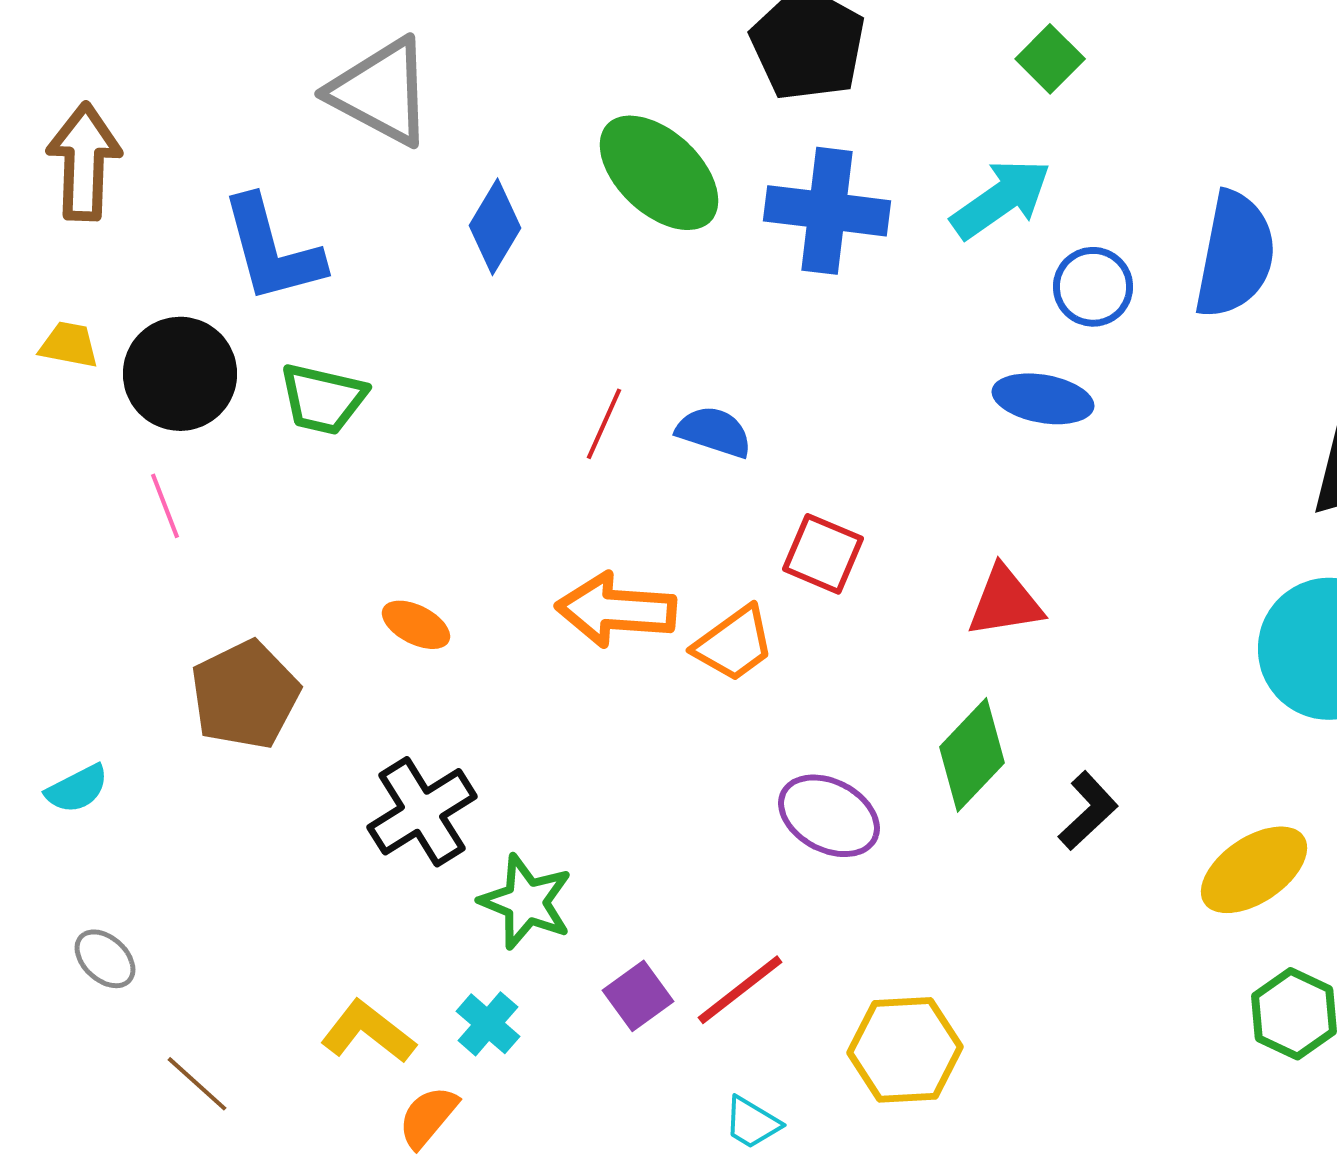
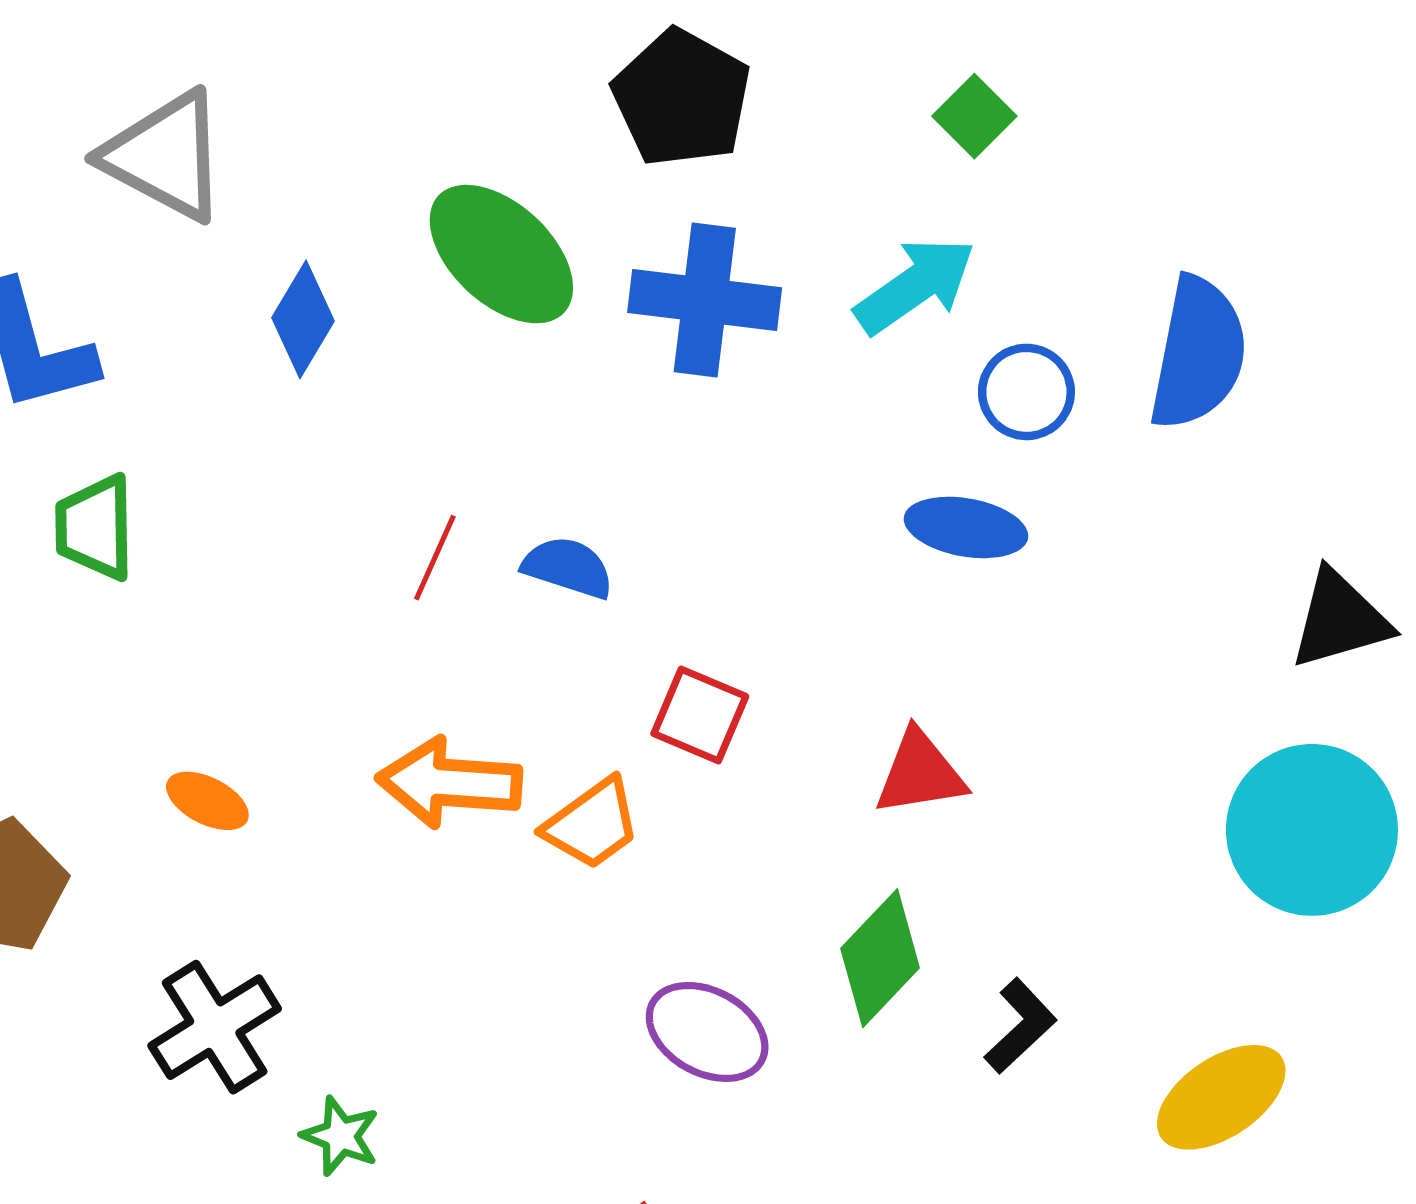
green trapezoid: (323, 399) -> (95, 527), turned 76
green star: (526, 902) -> (340, 1136), size x0.7

